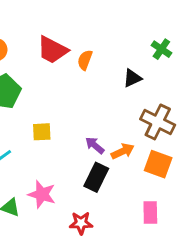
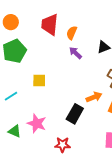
red trapezoid: (52, 50) -> (50, 25), turned 65
purple arrow: (95, 145) -> (75, 53), moved

